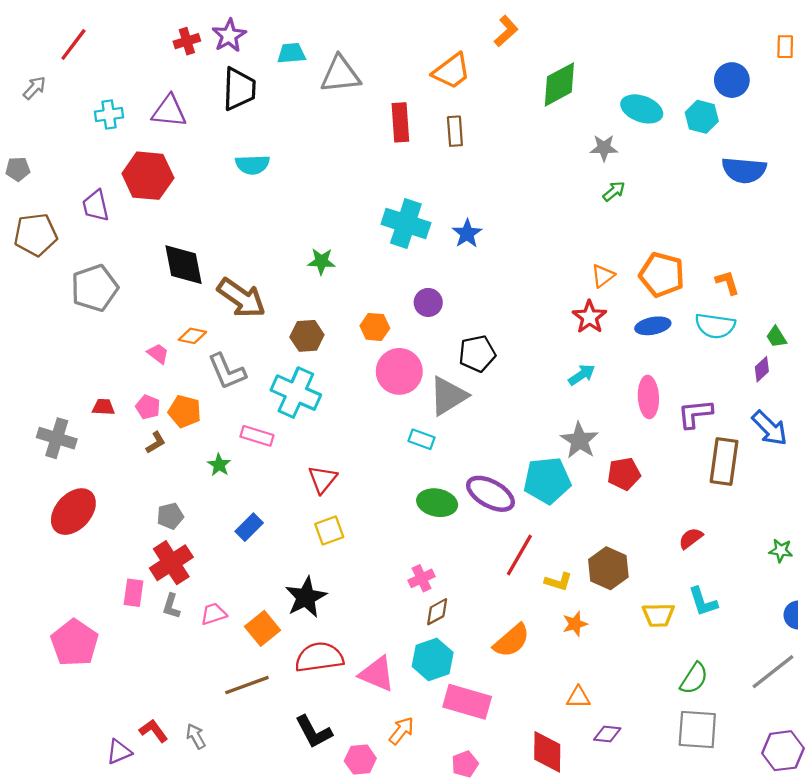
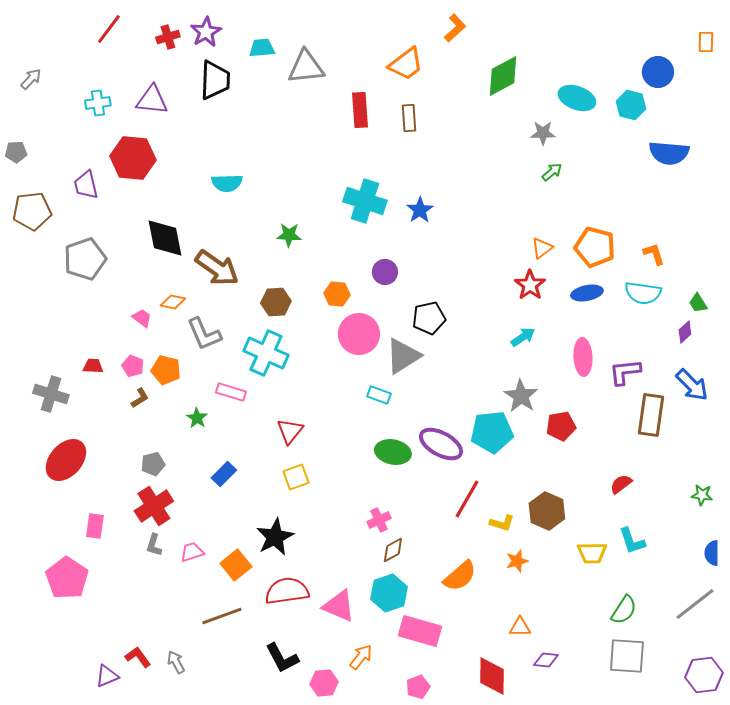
red line: (73, 44) -> (109, 29), moved
cyan semicircle: (252, 165) -> (227, 183), moved
pink rectangle: (133, 593) -> (95, 526), moved

